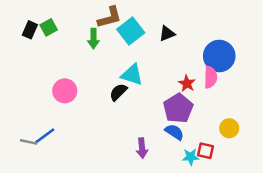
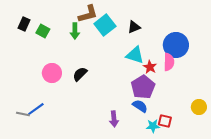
green square: (49, 27) -> (43, 31), moved, turned -32
cyan triangle: (132, 75) -> (135, 55), moved
black semicircle: (118, 92) -> (80, 74), moved
yellow circle: (229, 128) -> (199, 107), moved

